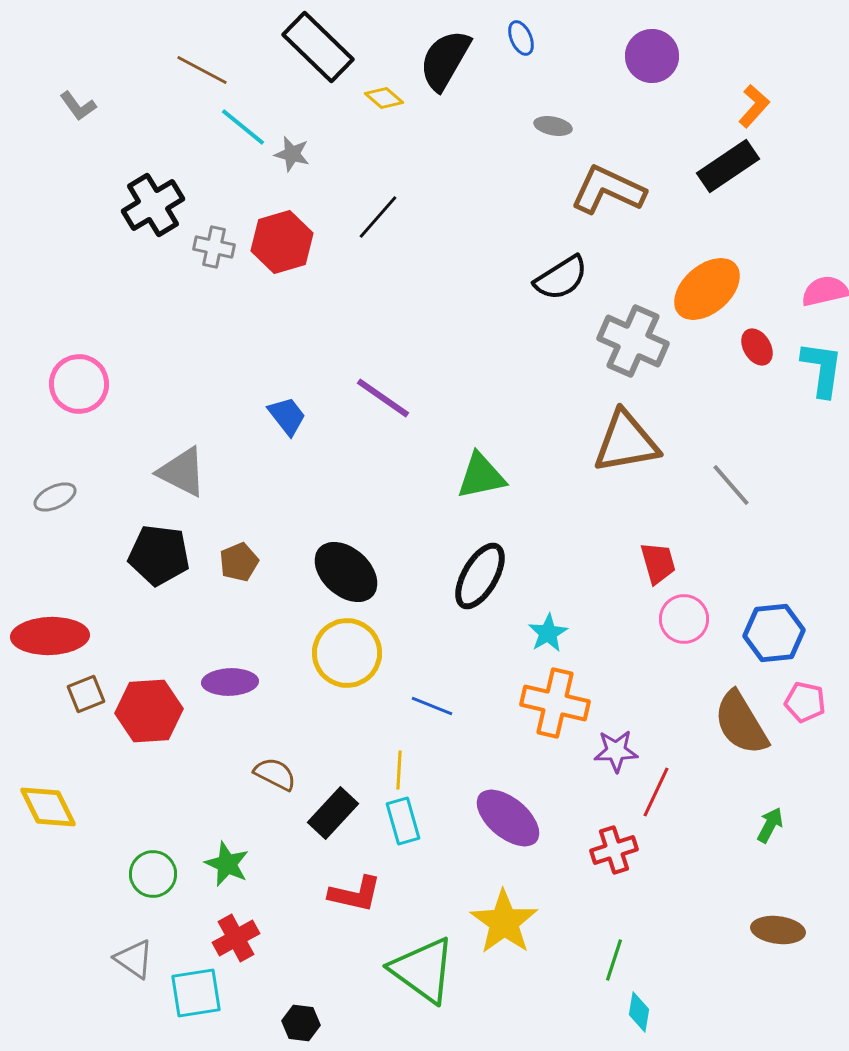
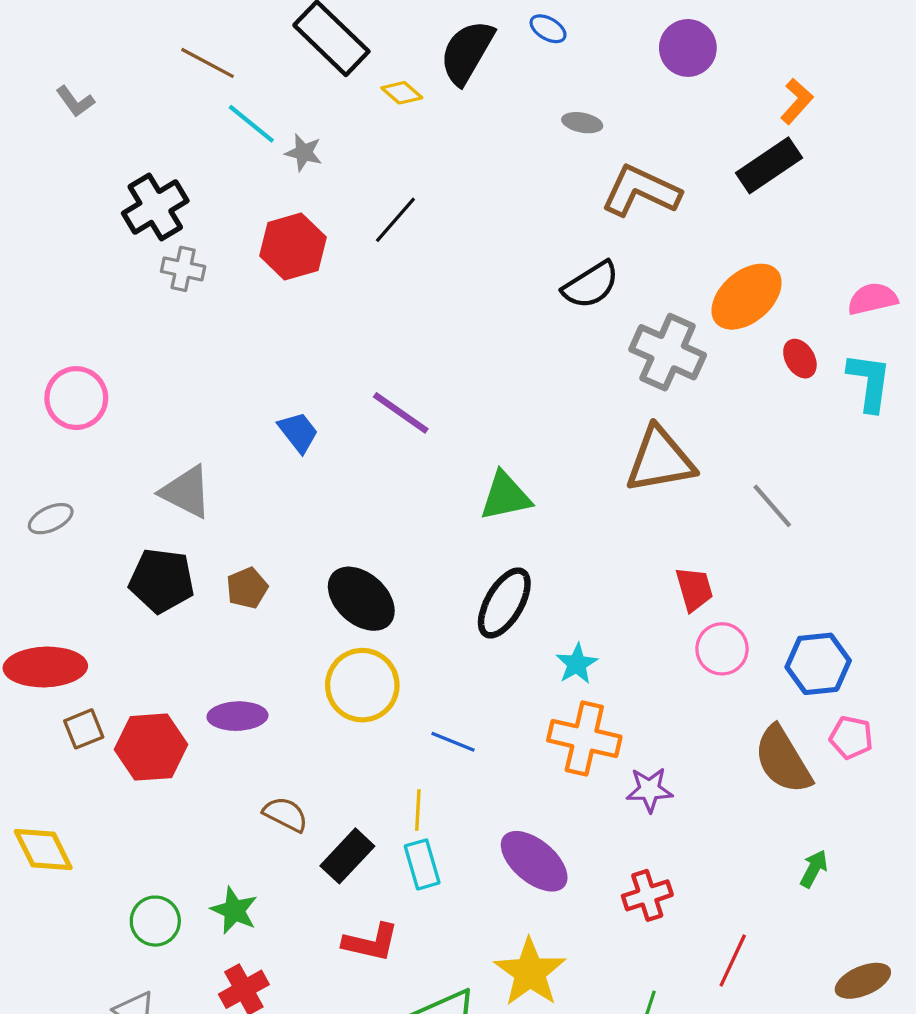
blue ellipse: (521, 38) -> (548, 29), turned -36
gray cross: (214, 247) -> (183, 269), moved
red line: (656, 792) -> (733, 961), moved
brown ellipse: (778, 930) -> (863, 981), moved, turned -30

